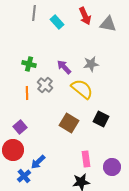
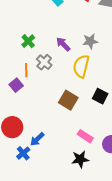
green cross: (29, 64) -> (28, 41), turned 32
yellow semicircle: (82, 89) -> (81, 66), turned -115
purple square: (20, 127) -> (16, 85), moved
pink rectangle: (86, 159) -> (85, 136), turned -49

